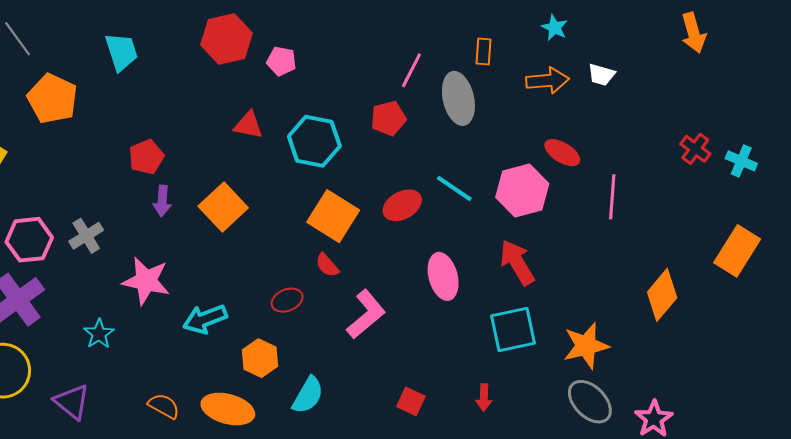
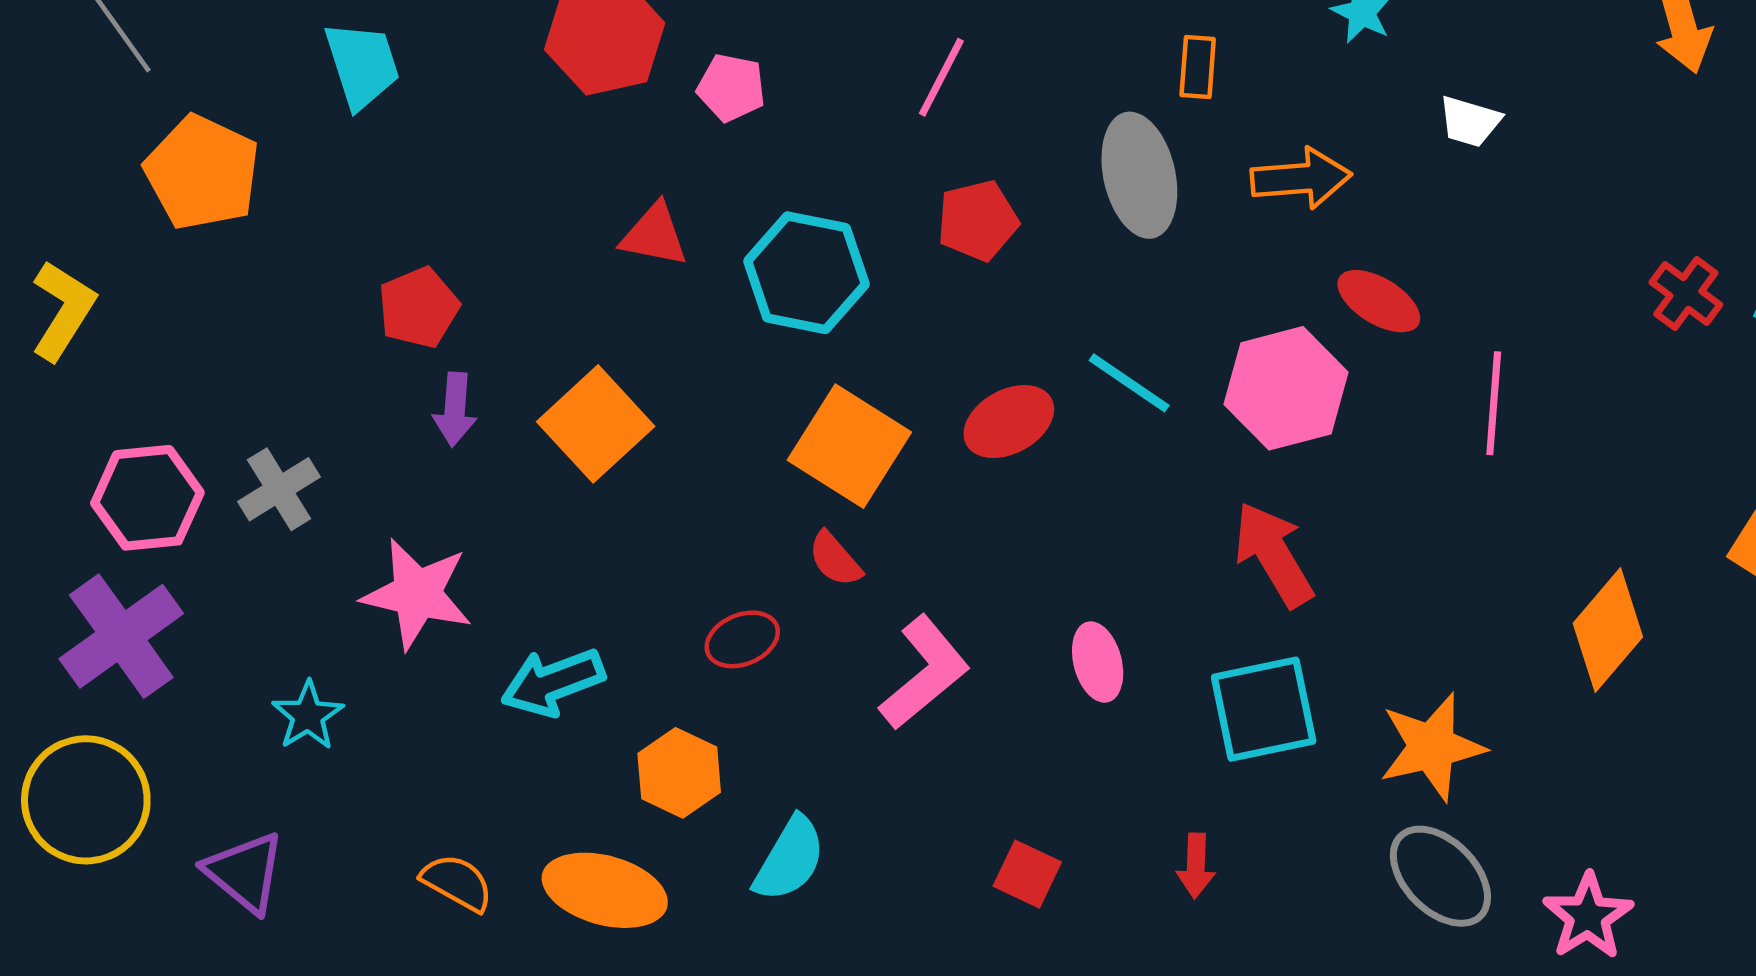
pink line: (411, 70) -> (941, 77), moved
orange arrow: (547, 81) -> (1301, 178), moved
pink ellipse: (443, 276) -> (1098, 662), moved, size x0.7

